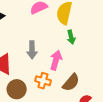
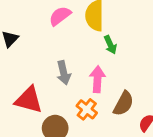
orange cross: (43, 81) -> (87, 109), turned 35

